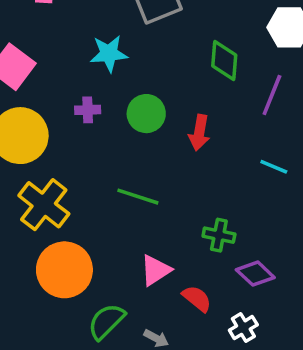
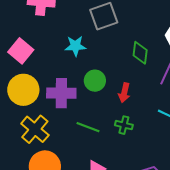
purple cross: (88, 110) -> (61, 93), moved, size x2.0
green cross: (219, 235) -> (124, 125), moved

